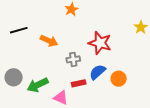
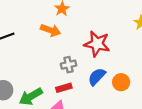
orange arrow: (49, 41) -> (50, 30), moved
red rectangle: (79, 83) -> (64, 88), moved

